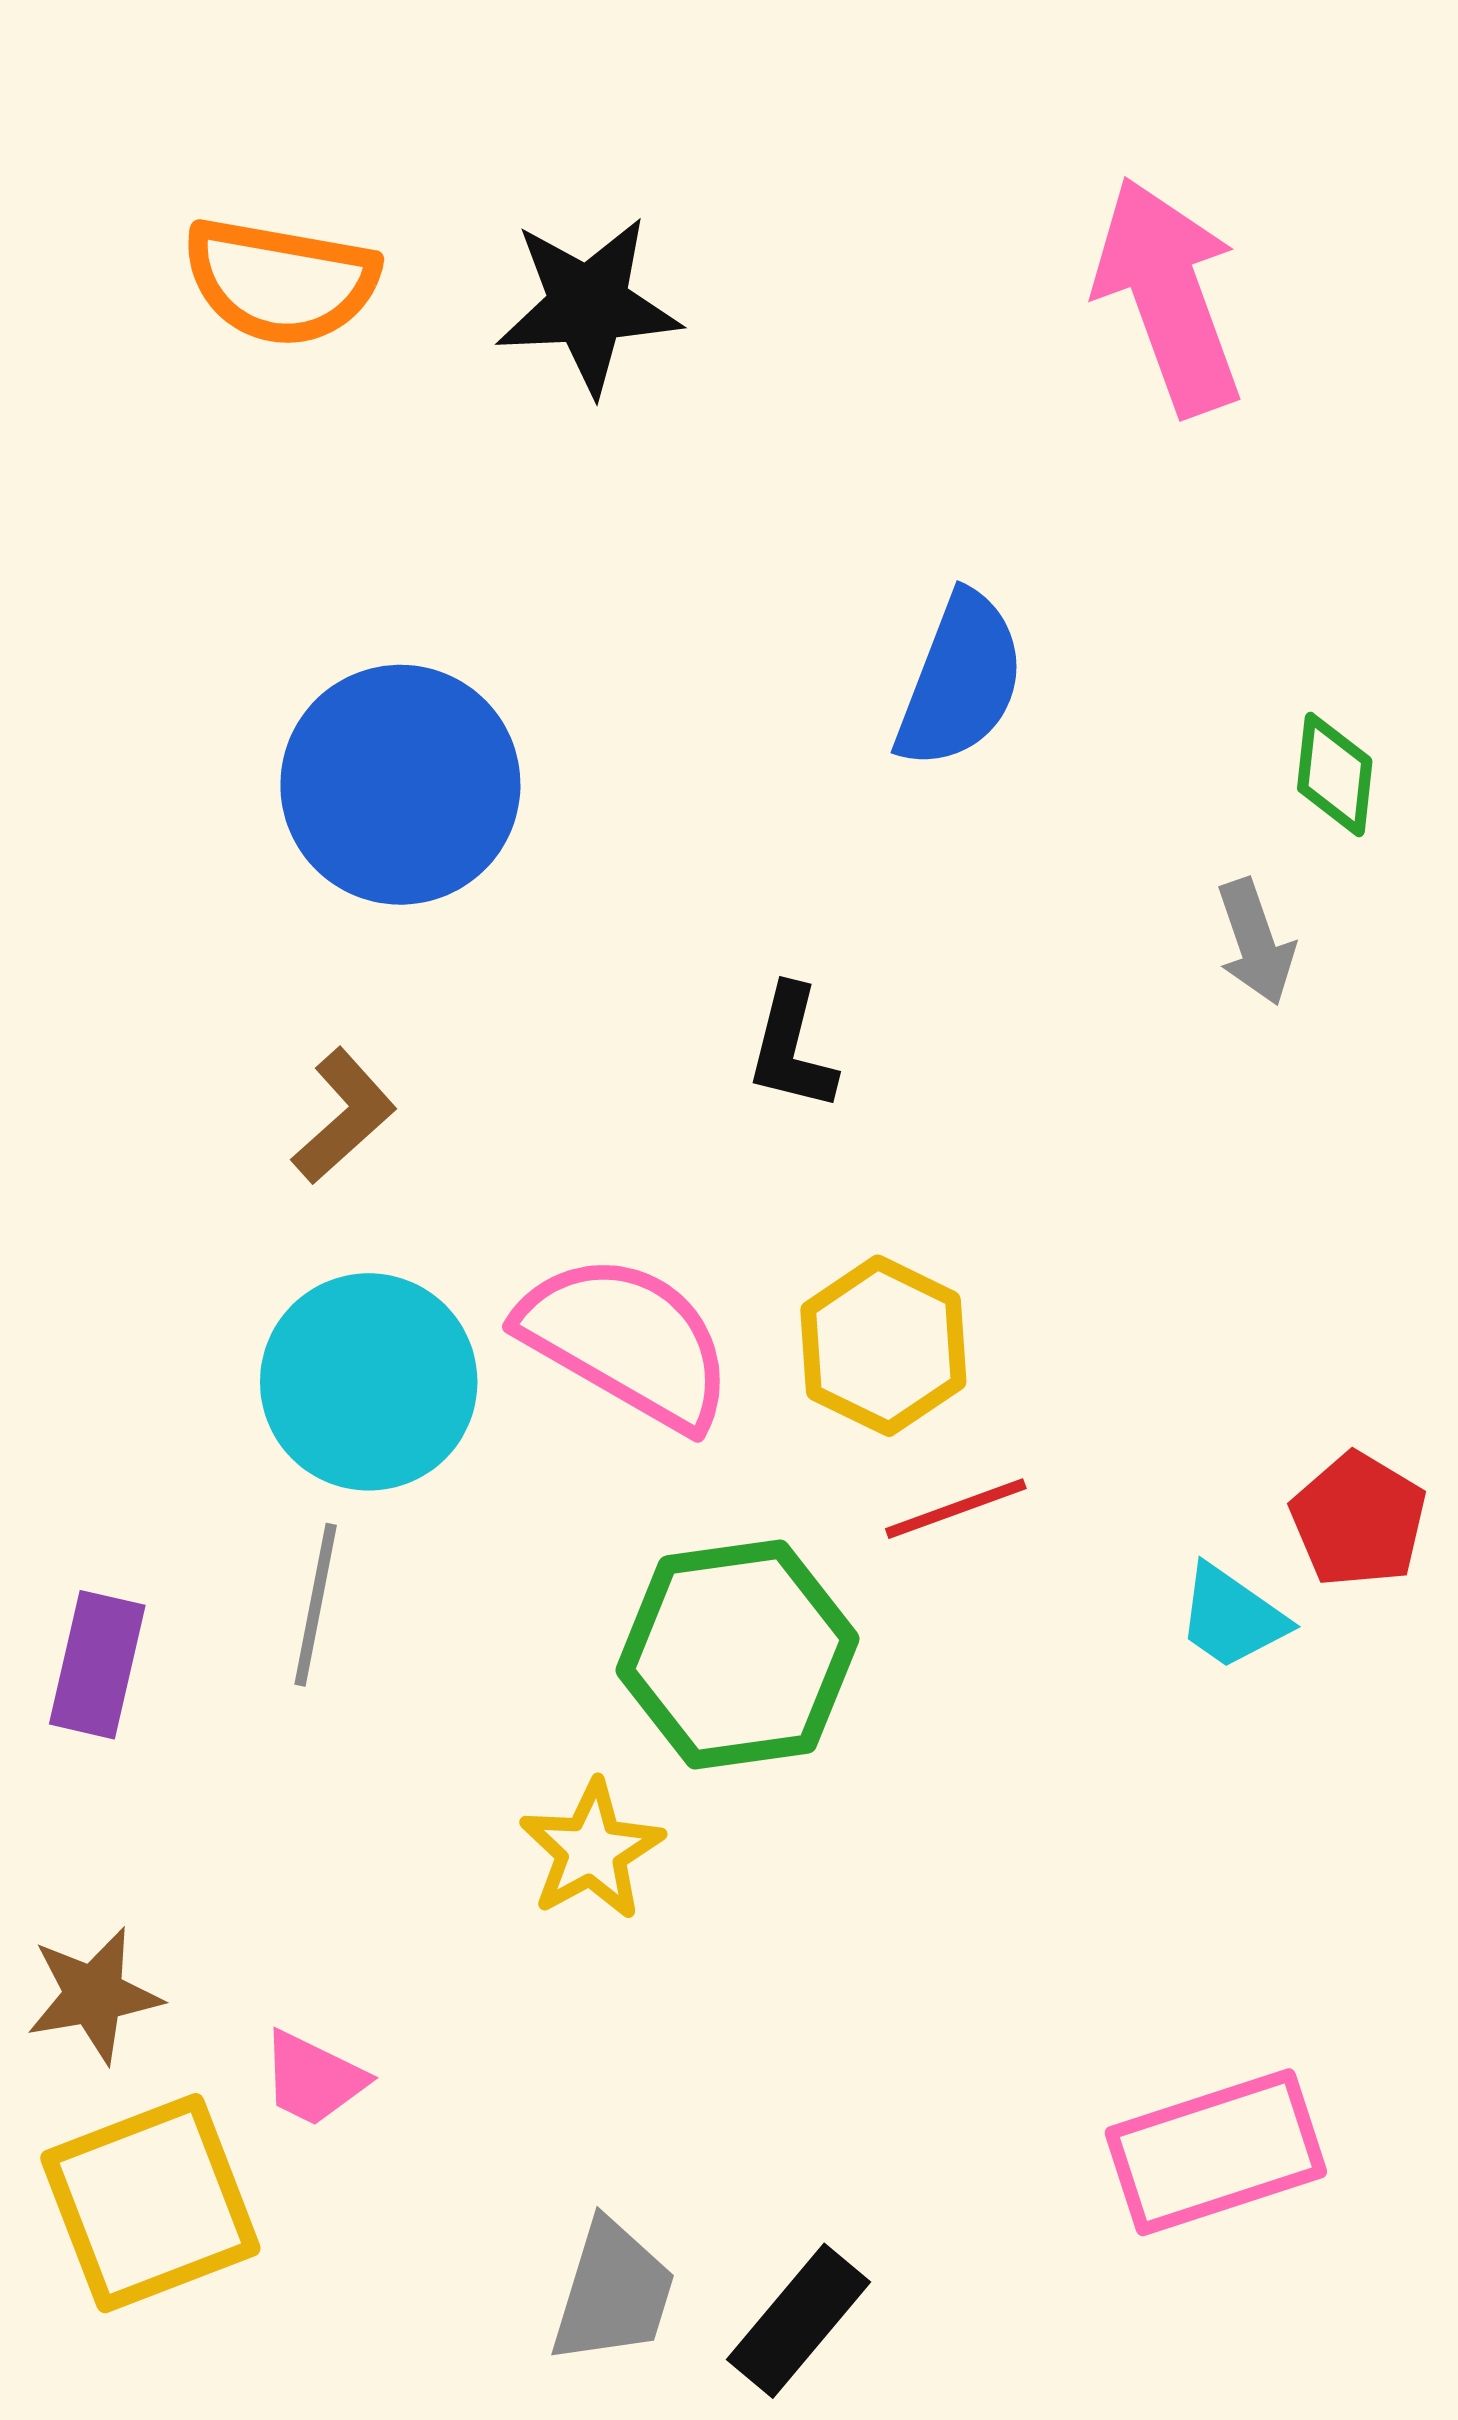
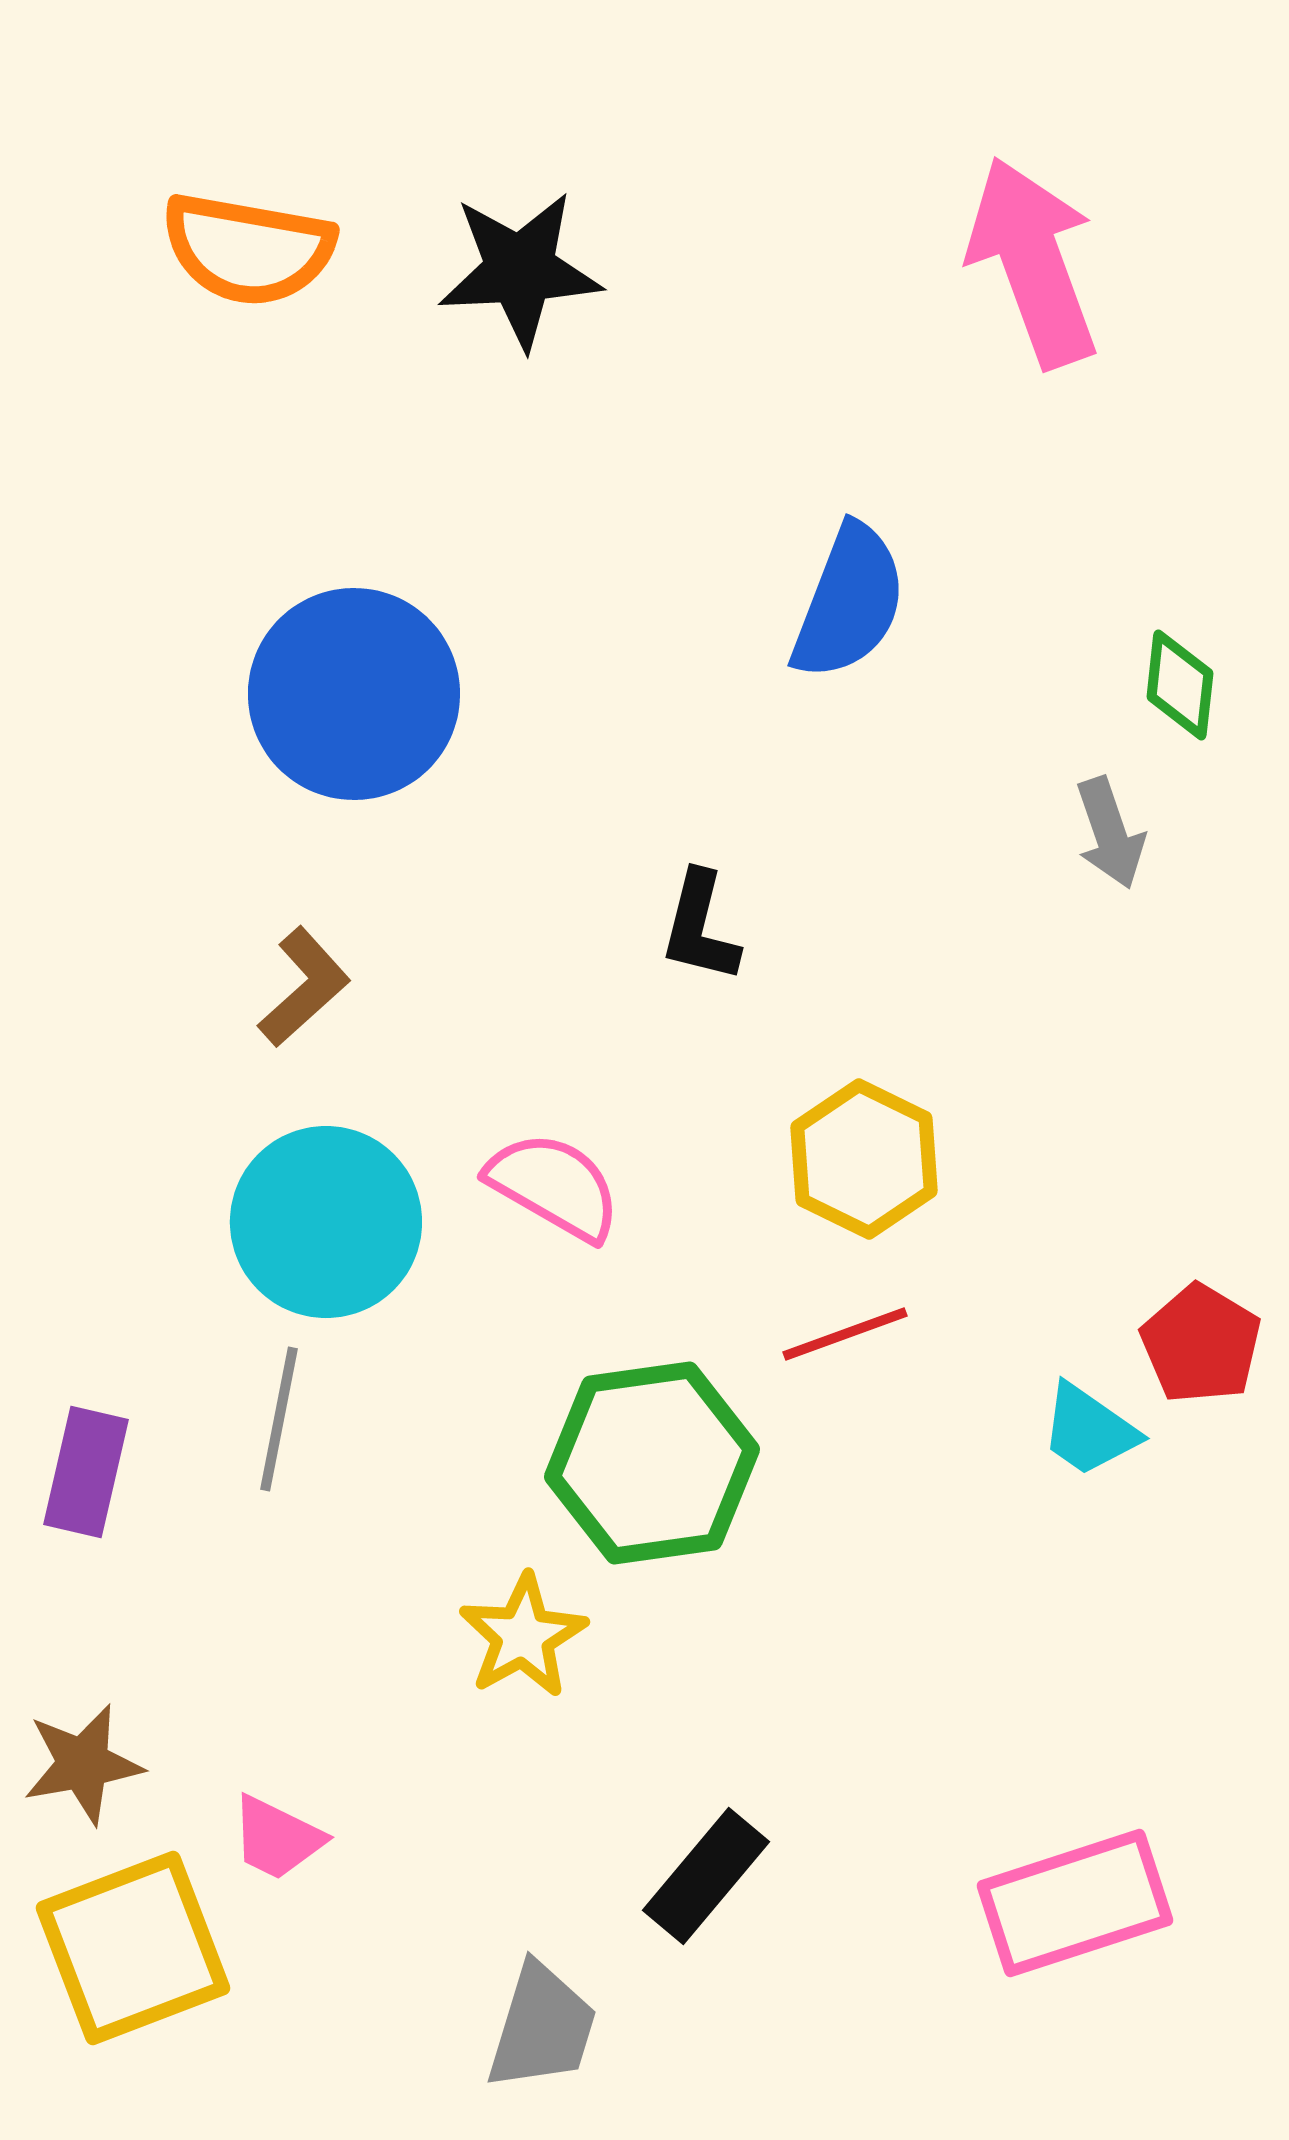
pink semicircle: (627, 1341) -> (554, 1186), size x0.7
yellow hexagon: (883, 1346) -> (864, 1159), moved
black rectangle: (799, 2321) -> (706, 1876), moved

